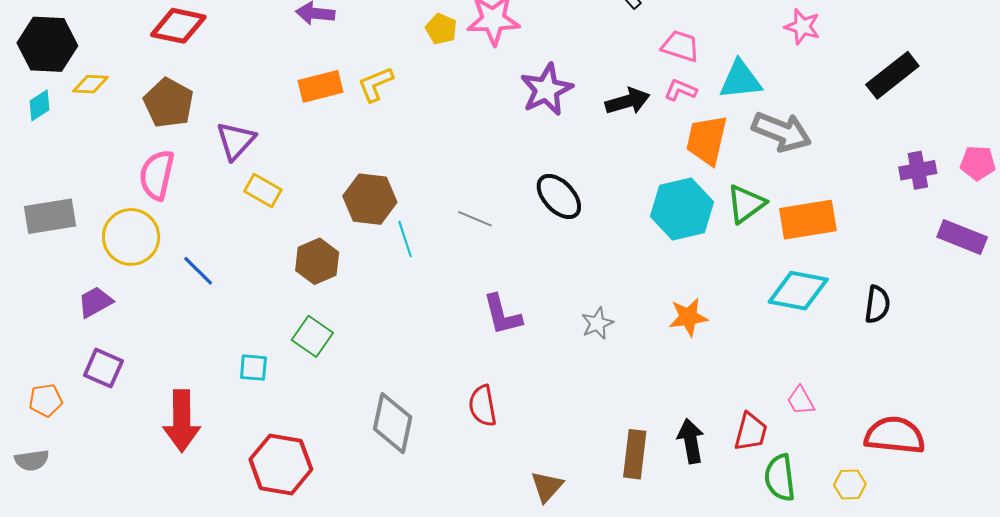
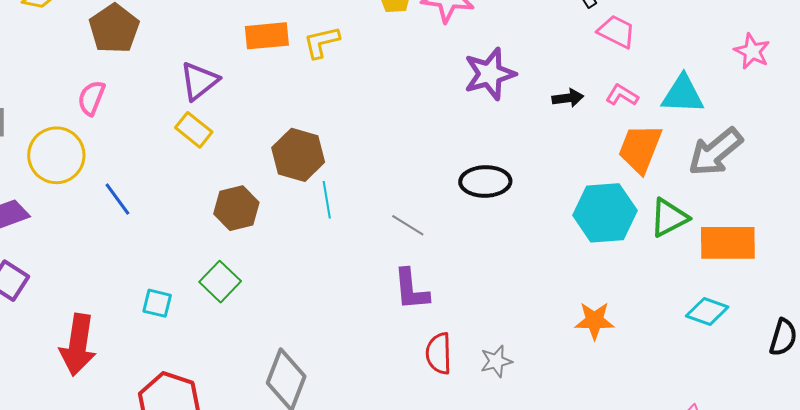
pink trapezoid: (680, 46) -> (616, 32), moved
black arrow: (628, 101) -> (568, 98), size x0.7
gray arrow: (782, 132) -> (715, 152), turned 110
purple triangle: (236, 141) -> (199, 81), moved
pink semicircle: (157, 175) -> (91, 98), size x0.7
black ellipse: (559, 196) -> (485, 181), turned -57
gray line: (475, 219) -> (408, 225), moved
cyan diamond: (798, 291) -> (707, 312), size x0.7
gray star: (597, 323) -> (496, 361), moved
red semicircle: (483, 406) -> (439, 353), moved

